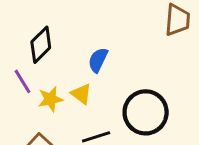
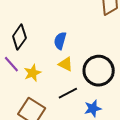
yellow triangle: (81, 94) -> (66, 64), moved

